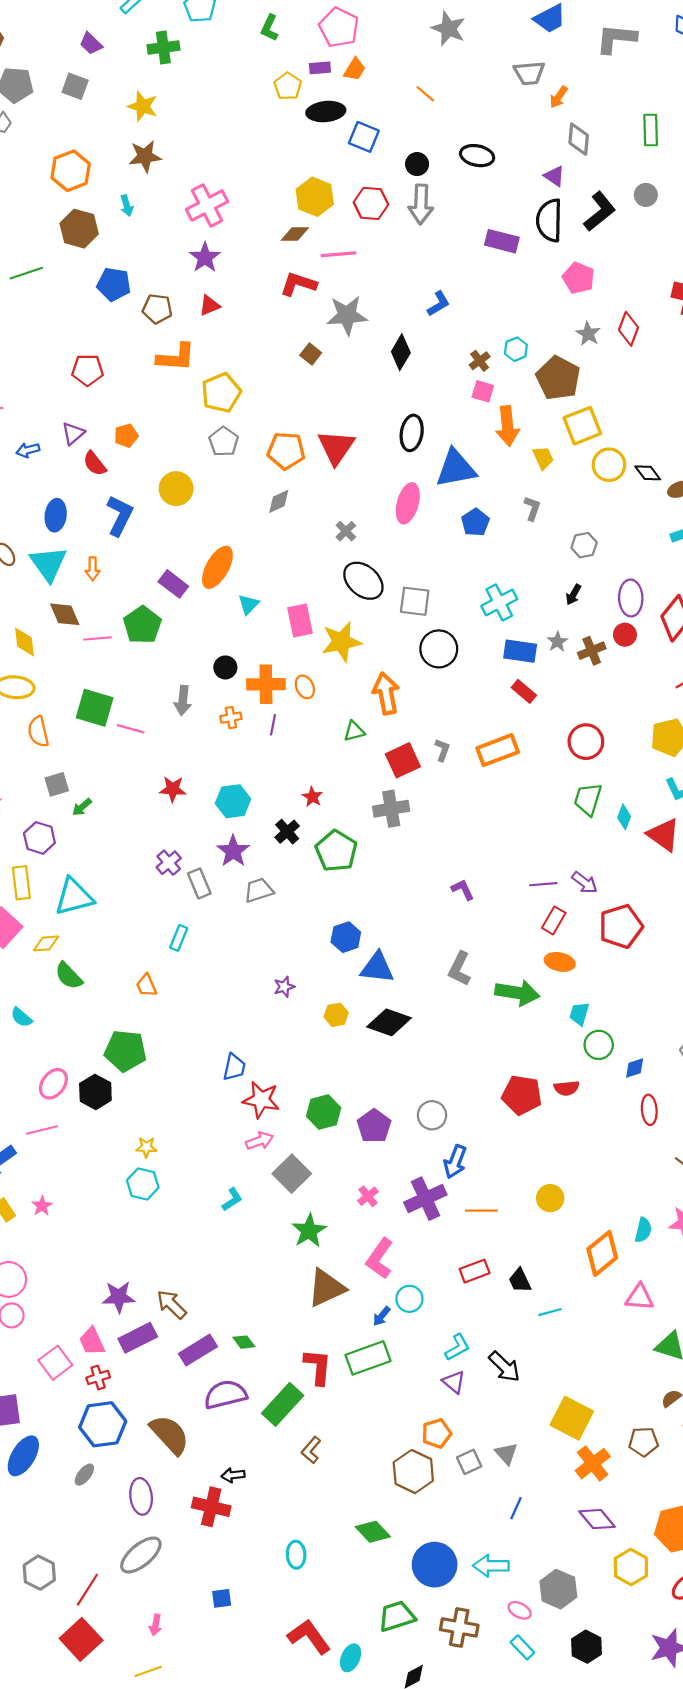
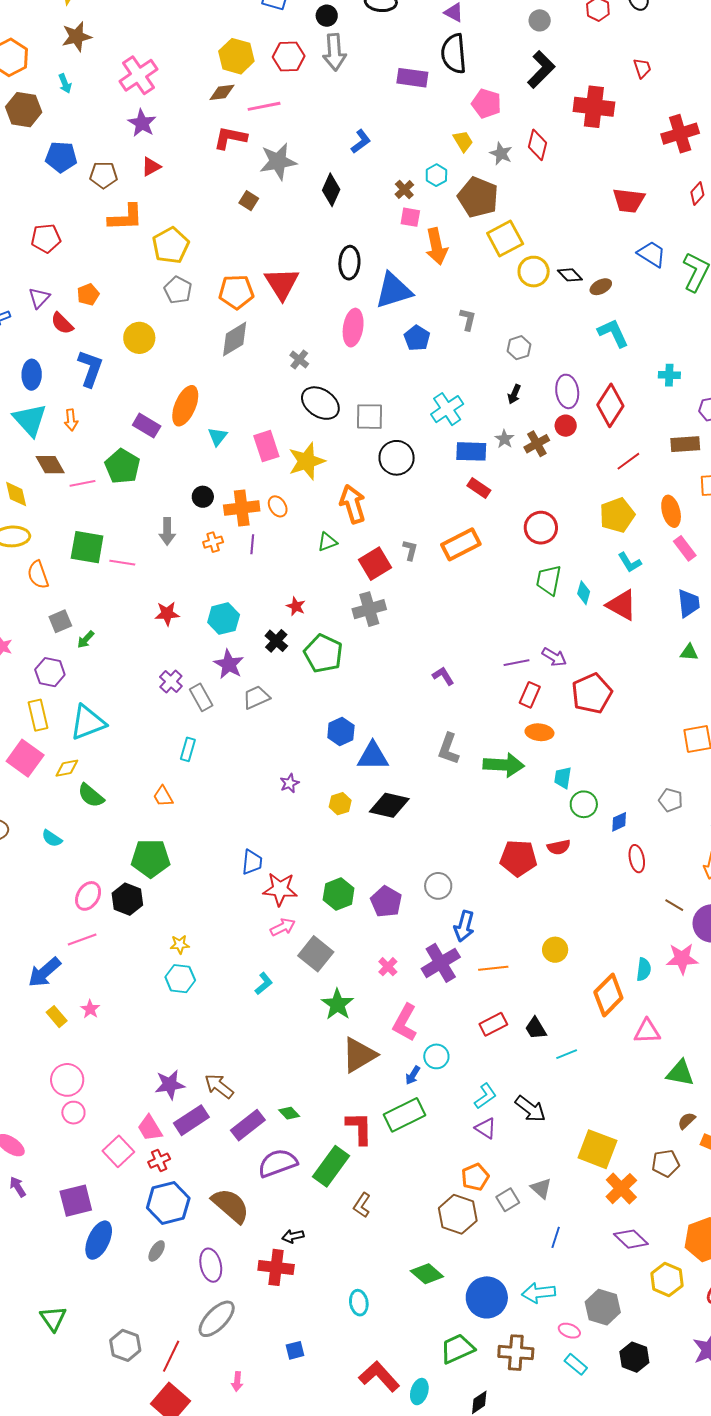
black L-shape: (600, 212) -> (541, 69), moved
yellow trapezoid: (543, 458) -> (463, 141), moved
gray diamond: (279, 501) -> (235, 339), size x1.5

